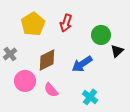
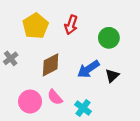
black triangle: (117, 51) -> (112, 76), moved
pink circle: (25, 81) -> (30, 102), moved
cyan cross: (90, 97) -> (83, 108), moved

